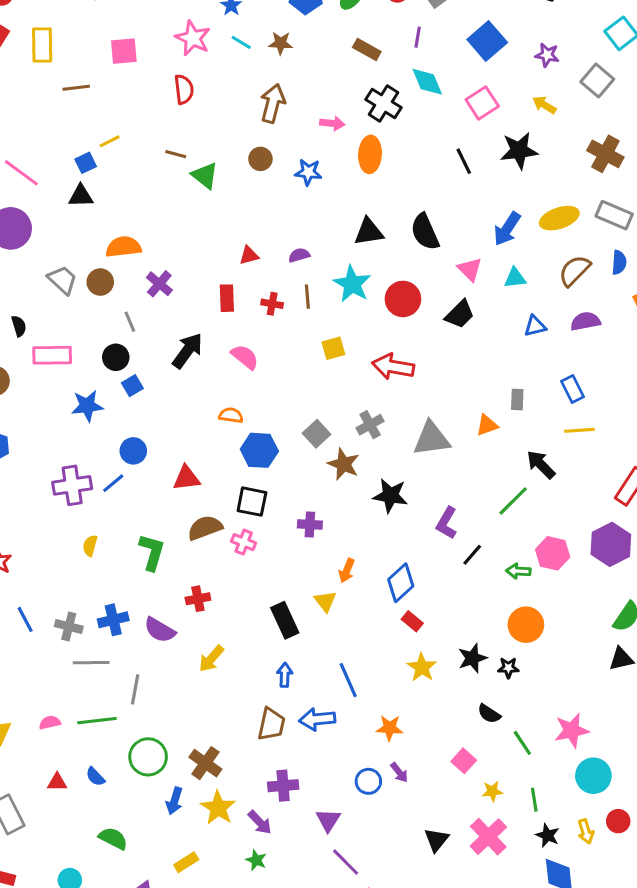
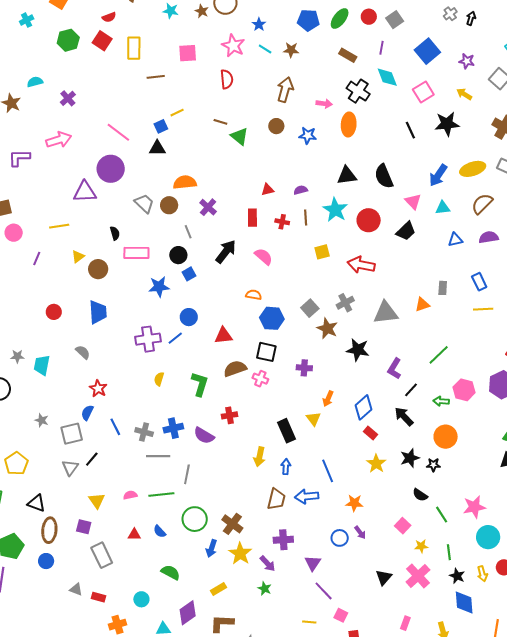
black arrow: (541, 465) -> (404, 416), moved
yellow arrow: (211, 659) -> (259, 457), moved, turned -30

